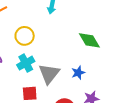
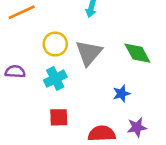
gray triangle: (49, 74) -> (89, 53), moved

